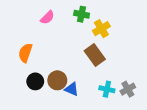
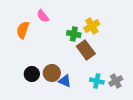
green cross: (82, 14) -> (74, 34), moved
pink semicircle: (47, 18) -> (43, 16), turned 96
orange semicircle: (25, 53) -> (23, 30), moved

